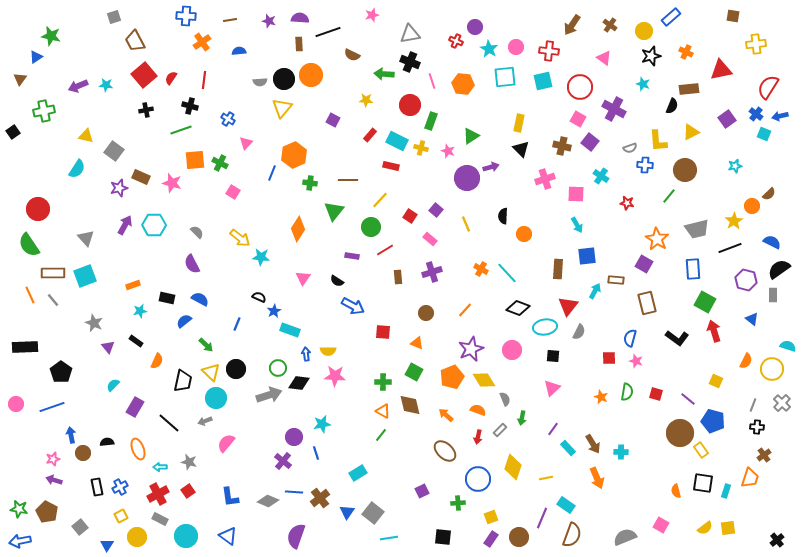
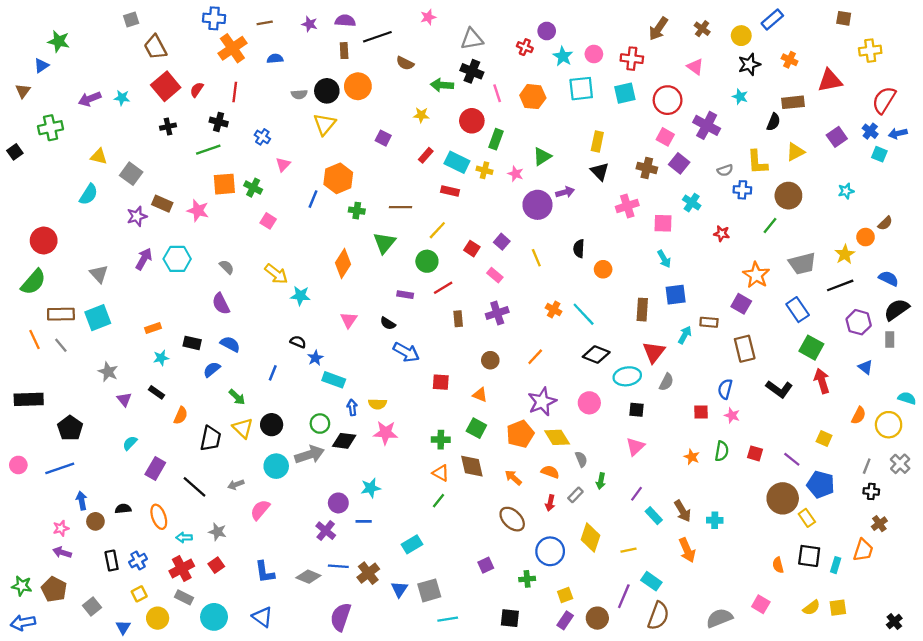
orange cross: (202, 42) -> (232, 48), size x1.4
green semicircle: (29, 245) -> (33, 282), turned -105
blue rectangle: (693, 269) -> (798, 310), turned -30
cyan circle: (216, 398) -> (276, 466), moved
blue line: (316, 453) -> (364, 521), turned -72
gray square: (373, 513) -> (429, 590), turned 35

